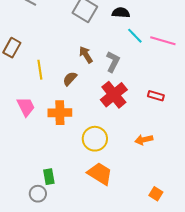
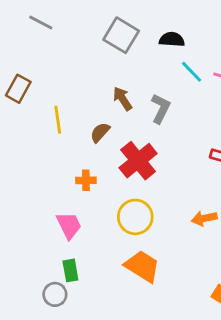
red cross: (114, 95) -> (138, 161), moved
pink trapezoid: (26, 107) -> (69, 225), moved
orange cross: (60, 113) -> (86, 180), size x0.6

